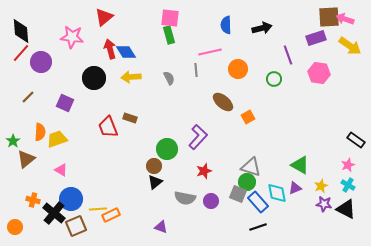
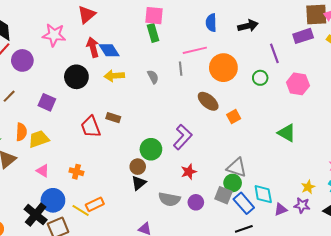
orange circle: (238, 69) -> (223, 68), size x1.4
pink hexagon: (319, 73) -> (298, 84), moved
green triangle: (300, 165) -> (287, 133), moved
purple triangle: (295, 188) -> (281, 209), moved
orange cross: (33, 200) -> (76, 172), moved
purple star: (324, 204) -> (302, 205), moved
yellow line: (98, 209) -> (81, 210), turned 36
orange rectangle: (111, 215) -> (95, 204), moved

